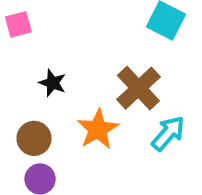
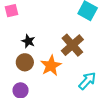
cyan arrow: (168, 133) -> (87, 81), moved
brown circle: (34, 138) -> (25, 62), moved

